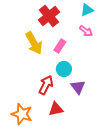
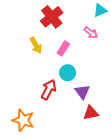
cyan triangle: (87, 10) -> (100, 10), moved
yellow arrow: (34, 43) -> (36, 45), size x0.7
red triangle: (56, 109) -> (91, 113), moved

